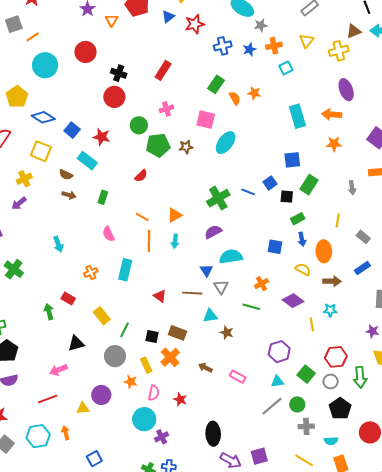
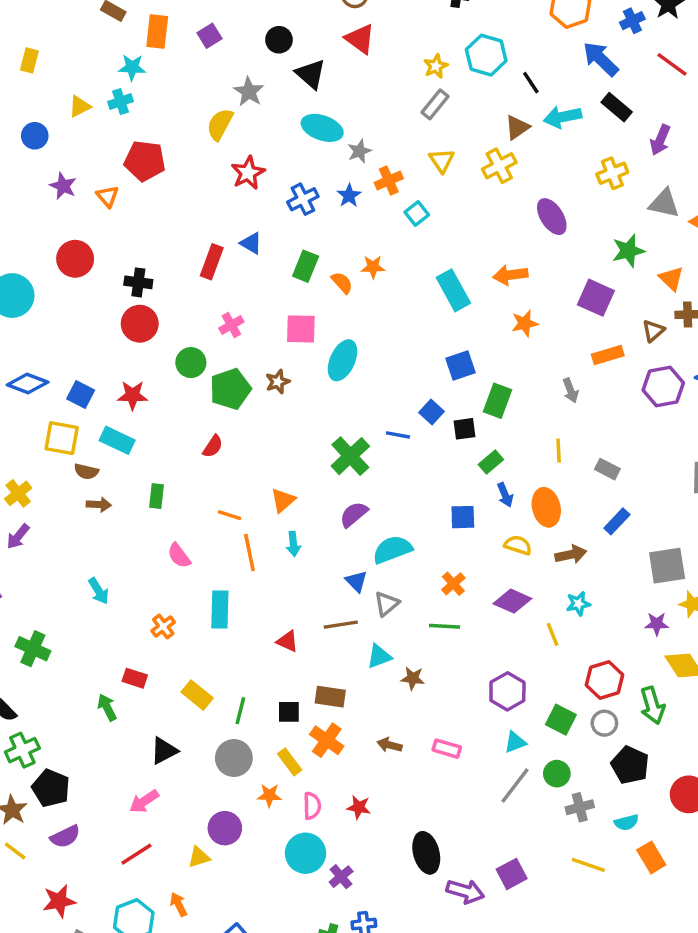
blue triangle: (168, 17) -> (251, 243), moved, turned -40
purple ellipse: (346, 90) -> (552, 217), moved
yellow square: (41, 151) -> (62, 438), moved
gray triangle: (221, 287) -> (387, 604), turned 35

